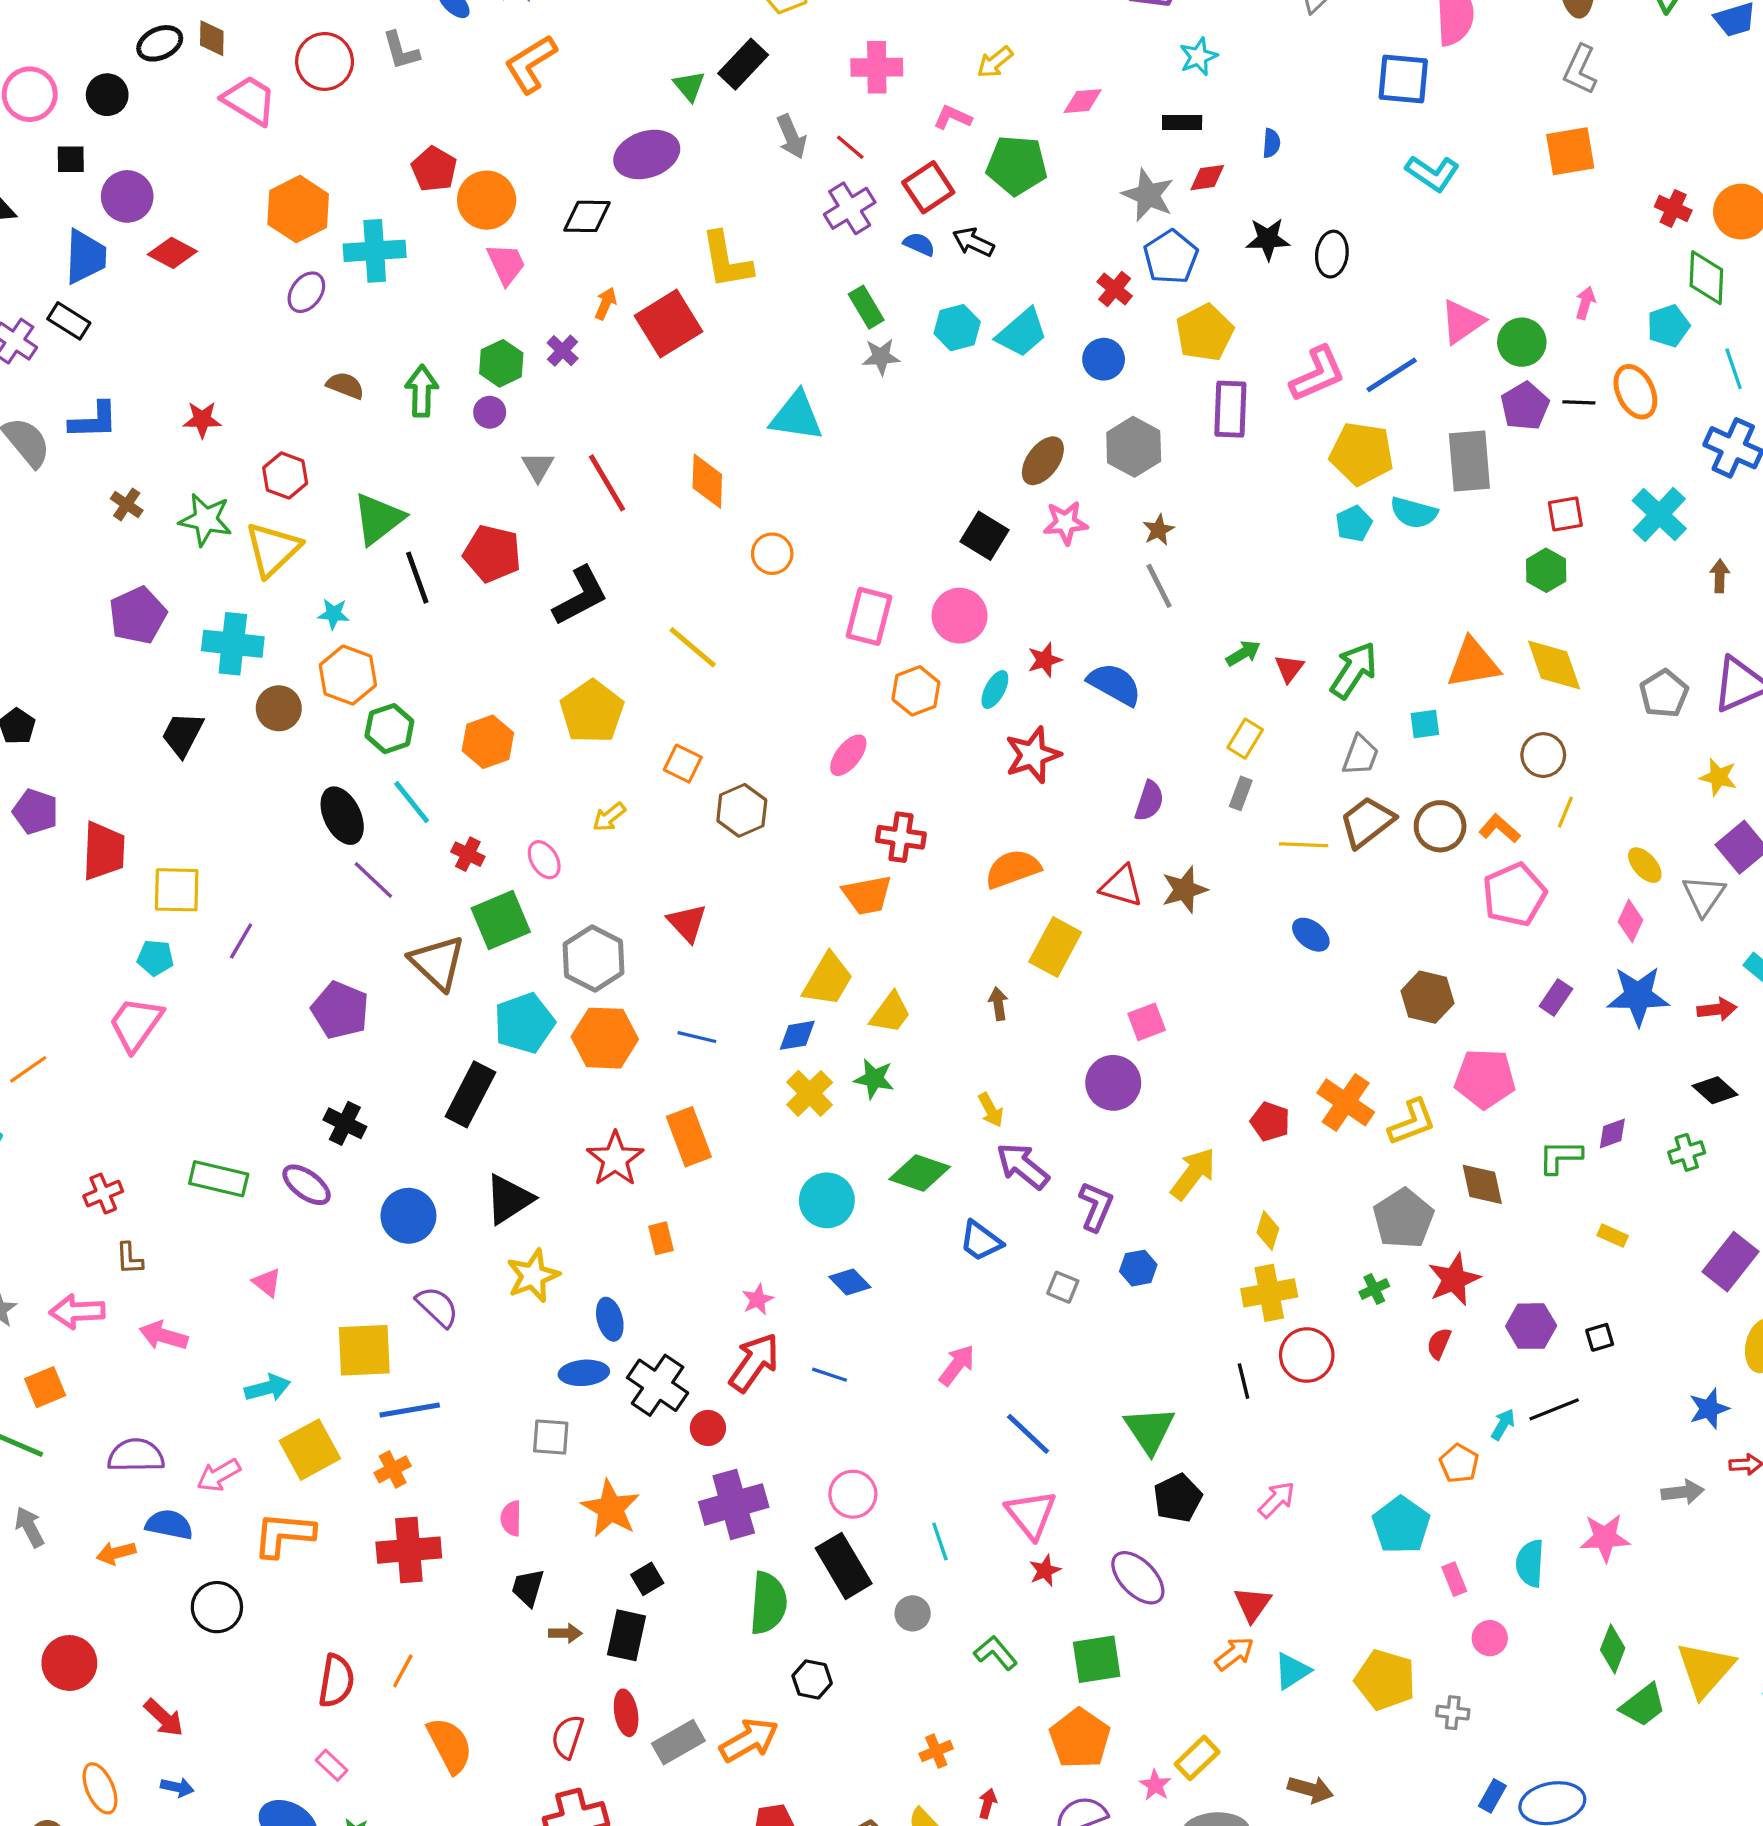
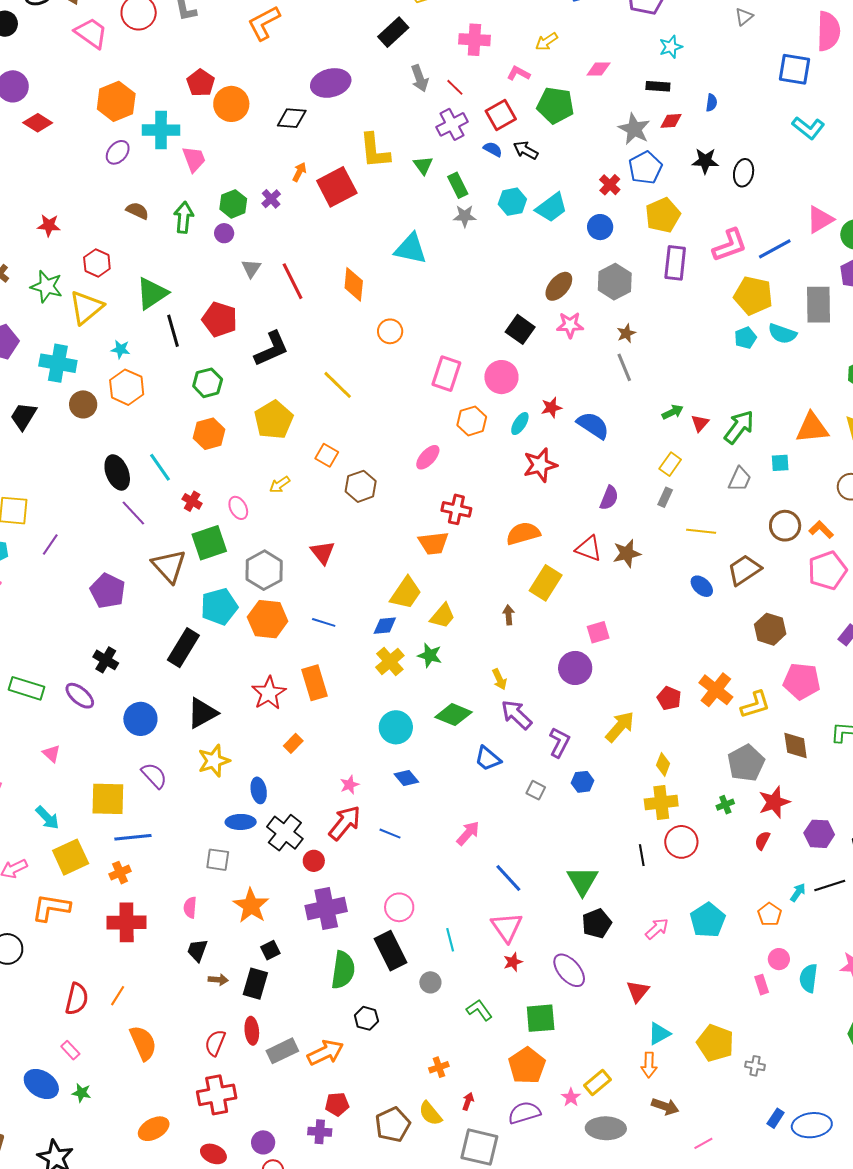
green triangle: (689, 86) -> (423, 165), moved
pink trapezoid: (506, 264) -> (194, 159), moved
green hexagon: (389, 729) -> (208, 383), moved
brown trapezoid: (1367, 822) -> (744, 570), moved
orange rectangle: (661, 1238) -> (293, 743), turned 54
cyan arrow: (268, 1388) -> (47, 818), turned 56
cyan pentagon: (1401, 1525) -> (708, 920), moved
pink circle: (1490, 1638) -> (779, 959), moved
orange arrow: (1234, 1654) -> (649, 1065), moved, turned 125

